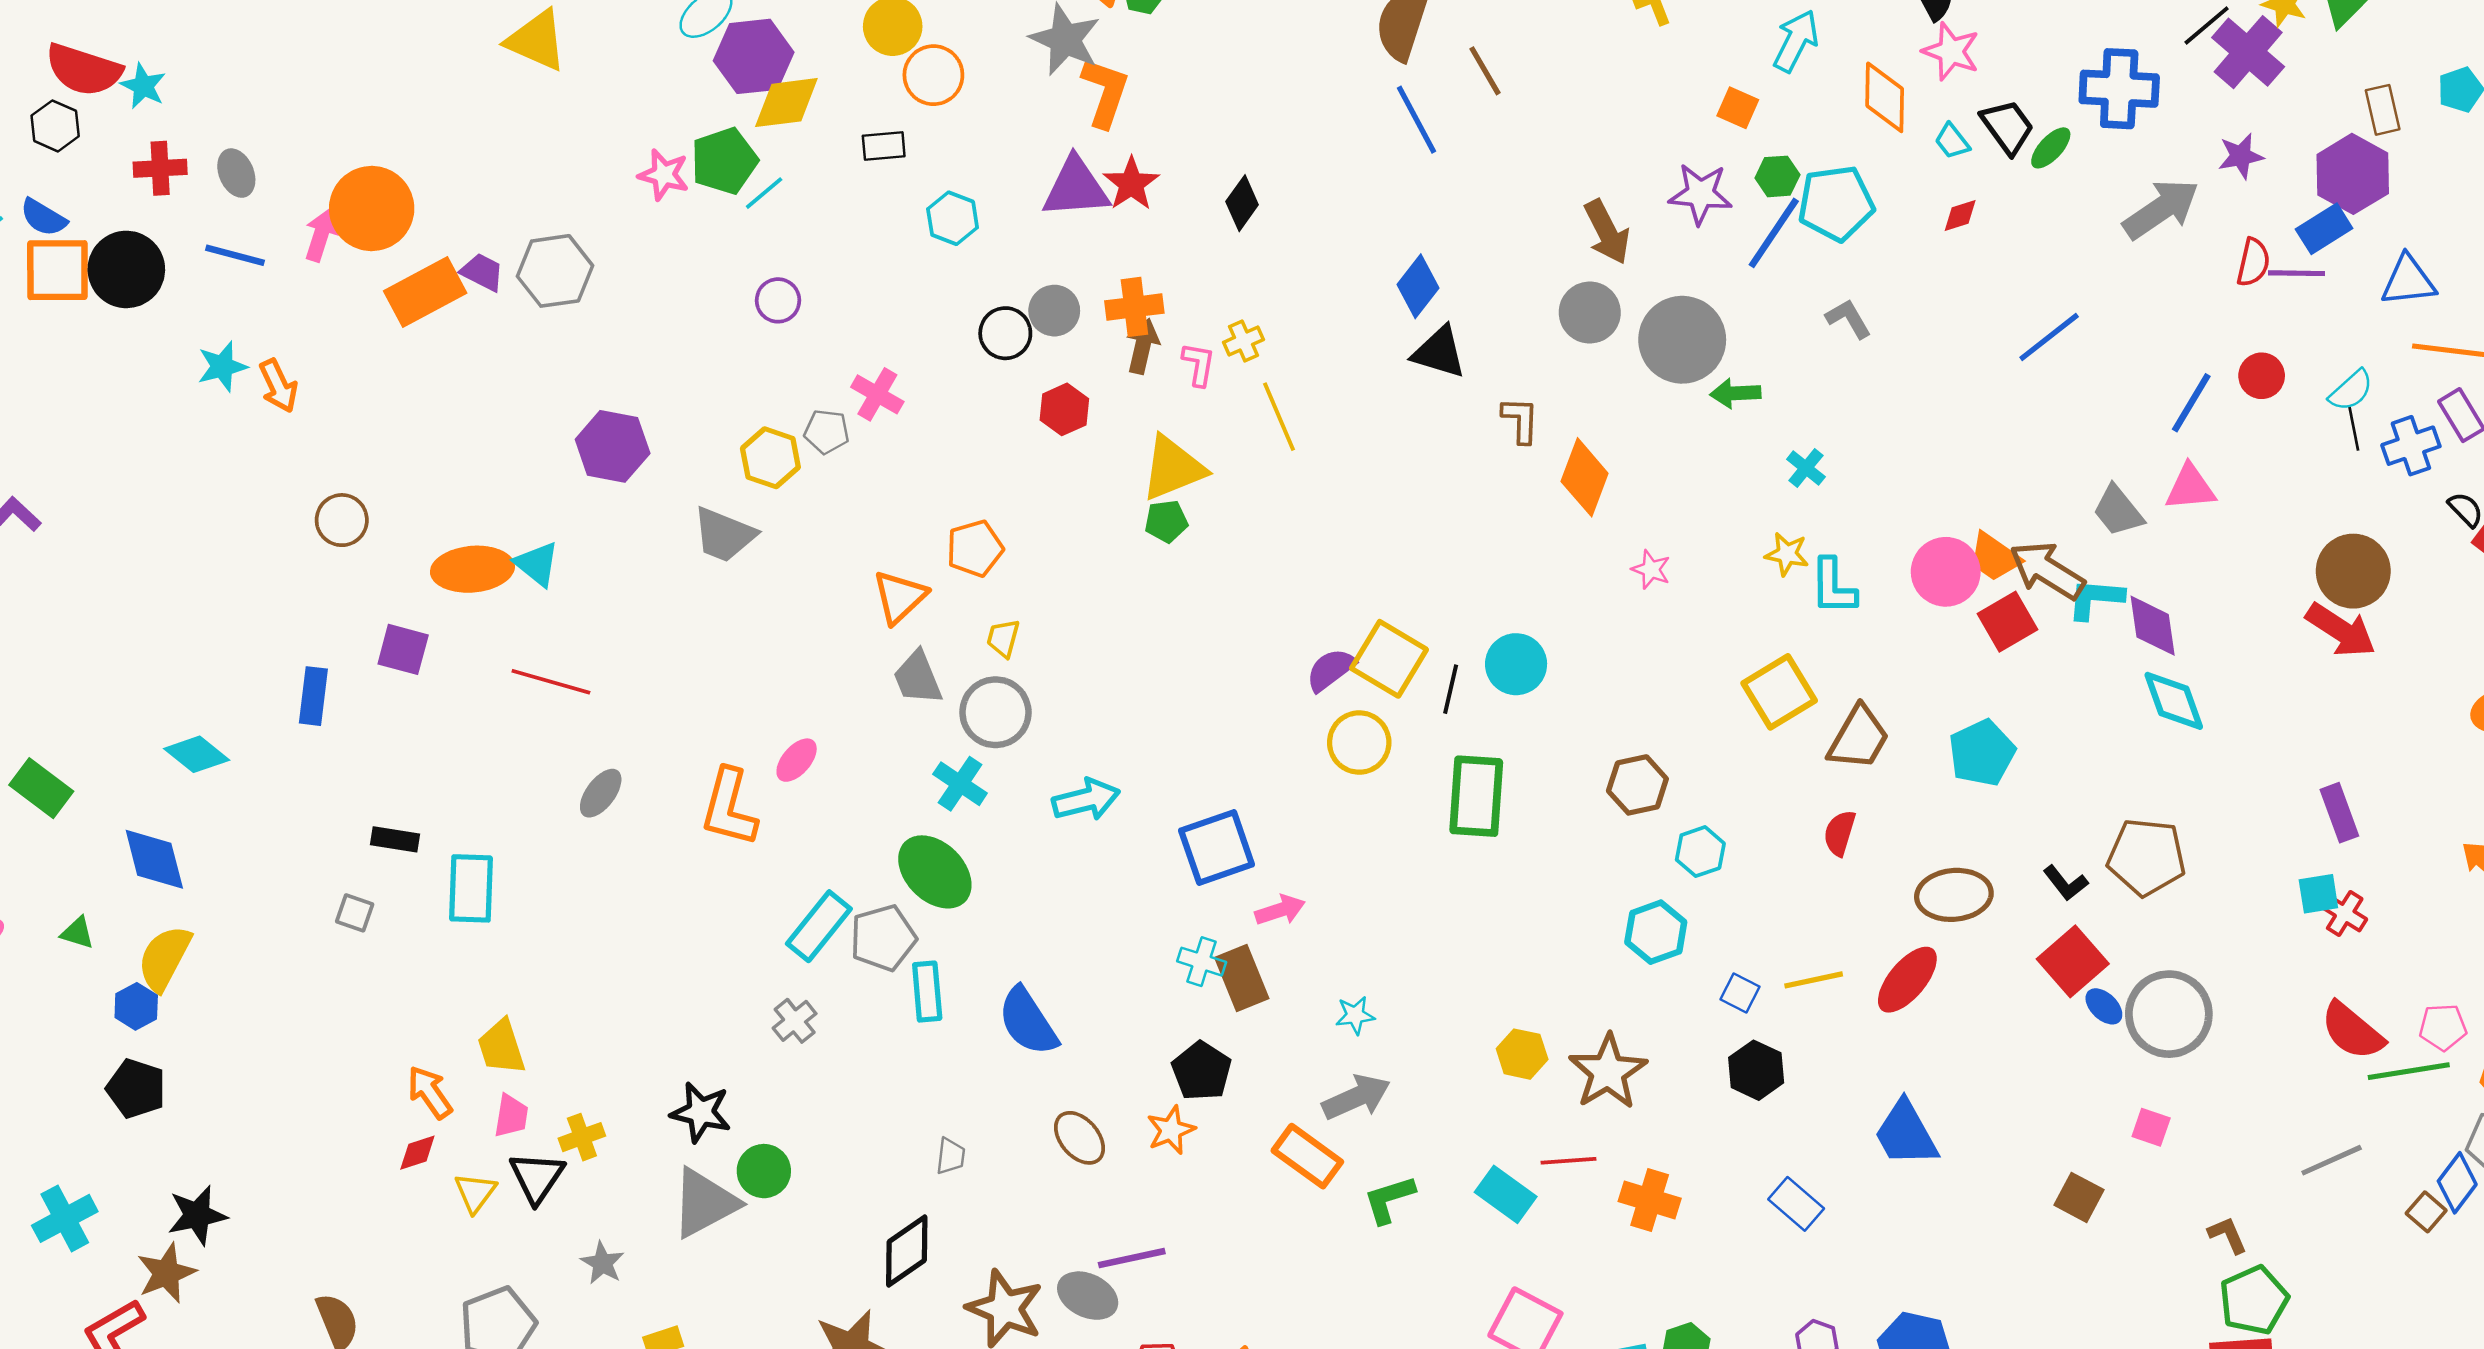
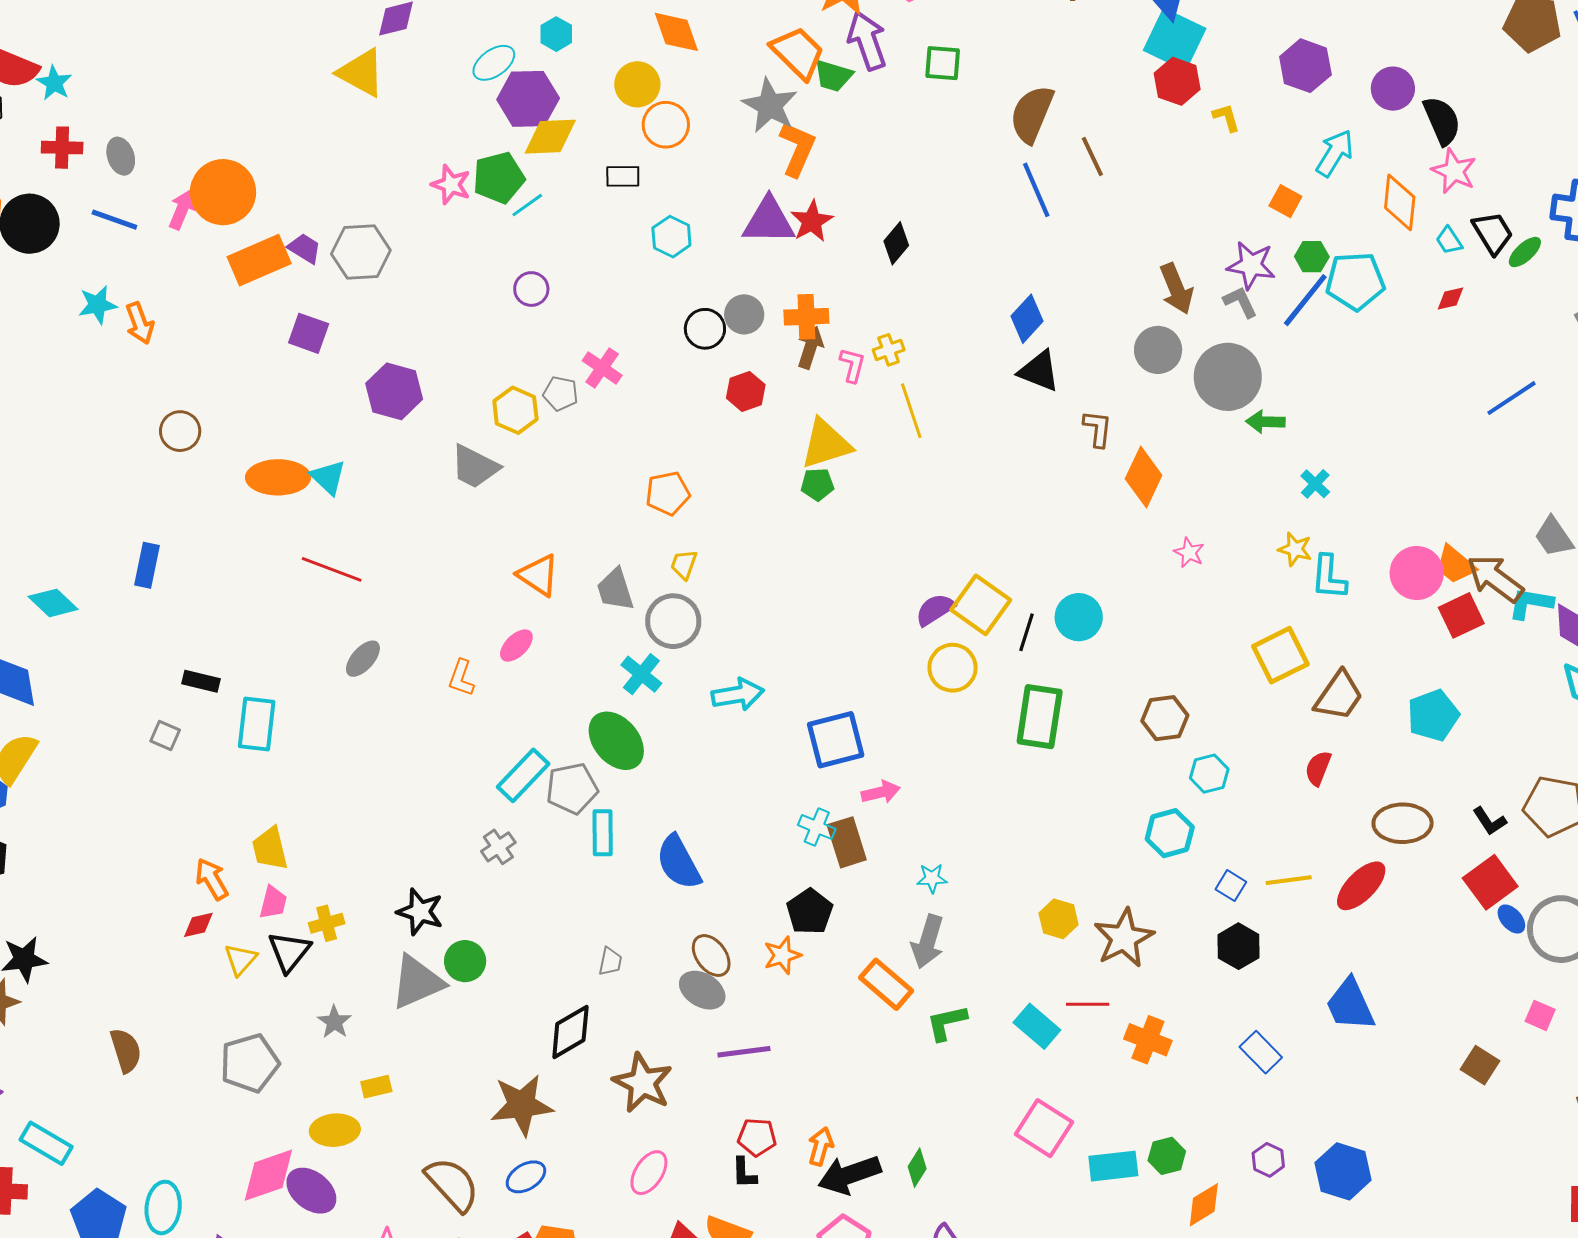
gray L-shape: (1848, 319) -> (1240, 302), moved
orange triangle: (900, 597) -> (538, 575), moved, turned -48
purple square: (403, 649) -> (309, 333), moved
orange L-shape: (729, 807) -> (461, 678), size x0.6
gray arrow: (1356, 1097) -> (928, 942), turned 126
gray ellipse: (1088, 1296) -> (702, 990), moved

